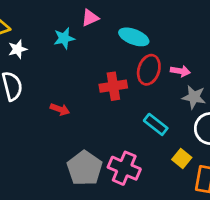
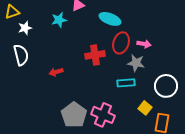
gray star: (194, 97) -> (136, 63), moved
red arrow: (60, 109) -> (56, 72), turned 144
cyan rectangle: (156, 124) -> (126, 83), turned -42

